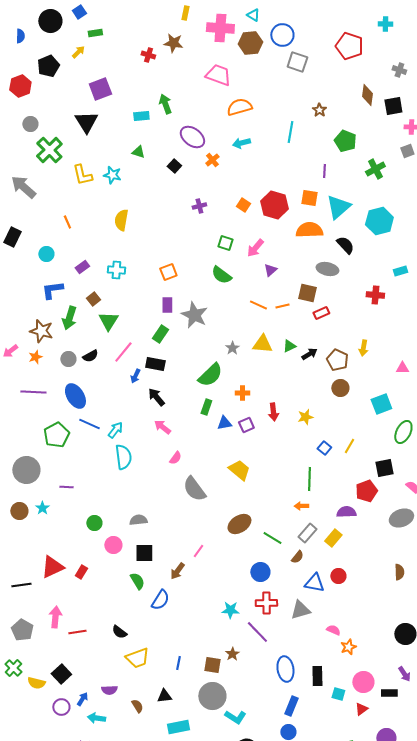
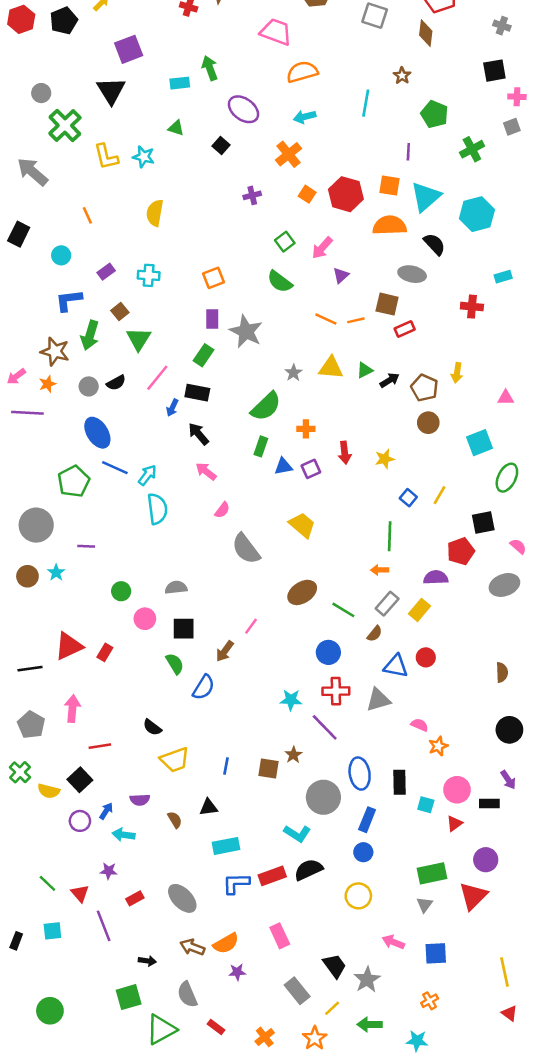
red hexagon: (20, 86) -> (21, 19), moved
brown diamond: (367, 95) -> (426, 33), moved
orange cross: (212, 160) -> (288, 154), moved, size x1.5
green square: (225, 243) -> (285, 242), turned 35
purple line: (33, 392) -> (27, 413), moved
brown semicircle: (399, 572) -> (502, 672), moved
red line: (77, 632) -> (100, 746), moved
gray circle: (212, 696) -> (323, 797), moved

